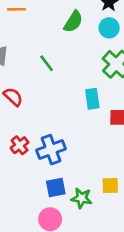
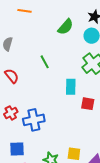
green line: (47, 63) -> (45, 62), moved
blue square: (56, 188) -> (17, 149), moved

